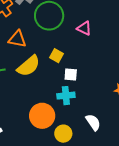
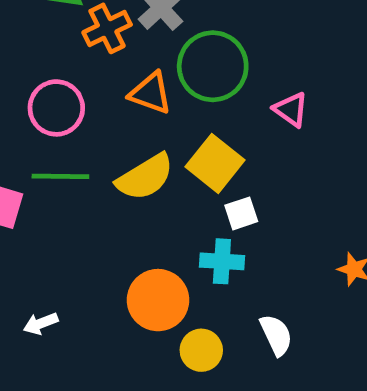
orange triangle: (17, 39) -> (151, 93), moved
yellow square: (56, 56) -> (215, 163), size x1.6
white square: (71, 74) -> (241, 213), turned -32

